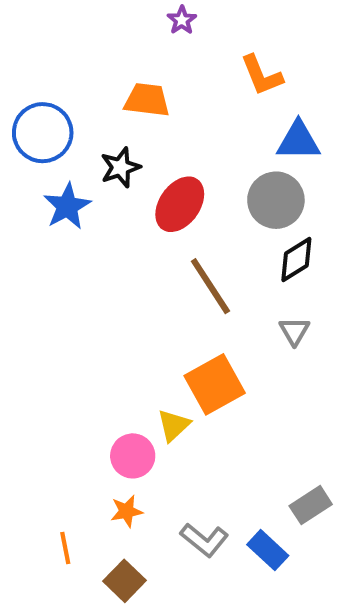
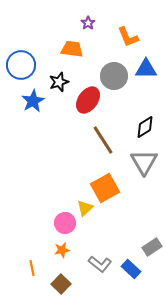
purple star: (182, 20) -> (88, 23), moved
gray circle: (276, 200) -> (114, 76), moved
gray triangle: (294, 331) -> (144, 162), size x1.8

